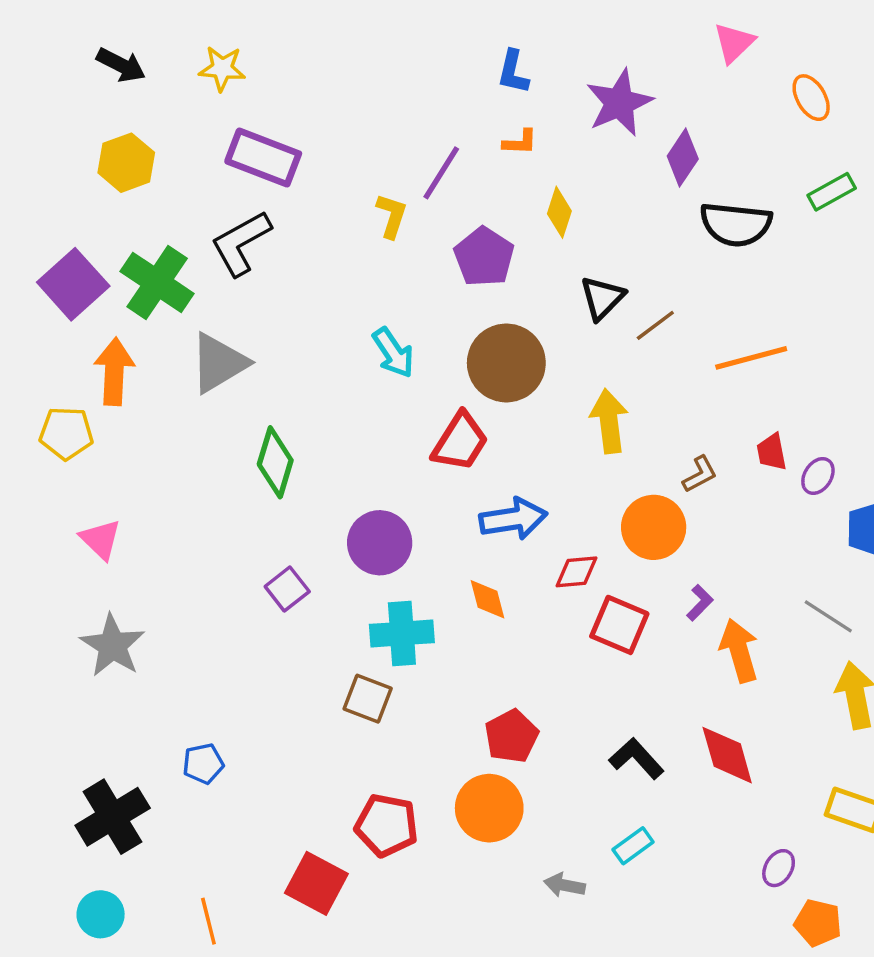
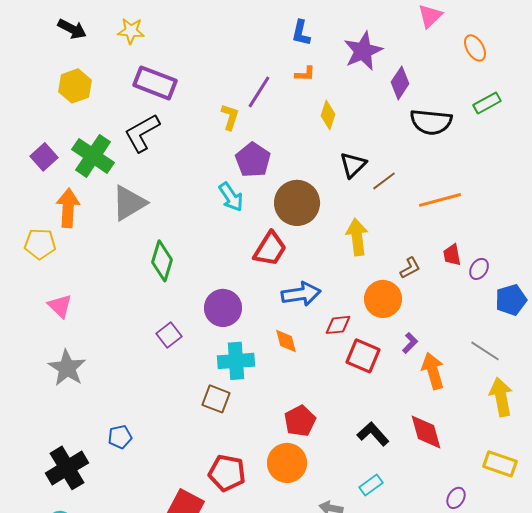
purple pentagon: (484, 257) -> (253, 160), moved
purple square: (73, 284) -> (44, 157), size x0.7

